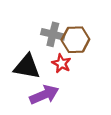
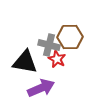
gray cross: (53, 34) -> (49, 45), moved

